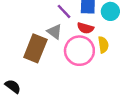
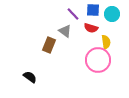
brown rectangle: (35, 48) -> (49, 45), size x0.7
pink circle: (79, 51) -> (98, 60), moved

